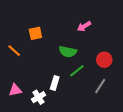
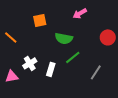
orange square: (35, 33) -> (40, 20), moved
red circle: (104, 60) -> (108, 37), moved
white cross: (38, 97) -> (30, 63), moved

